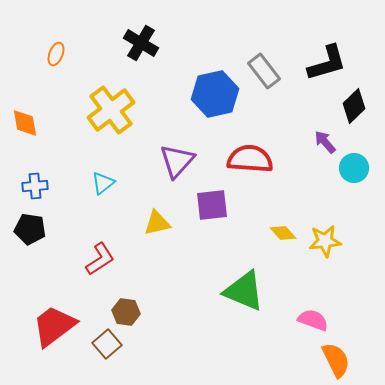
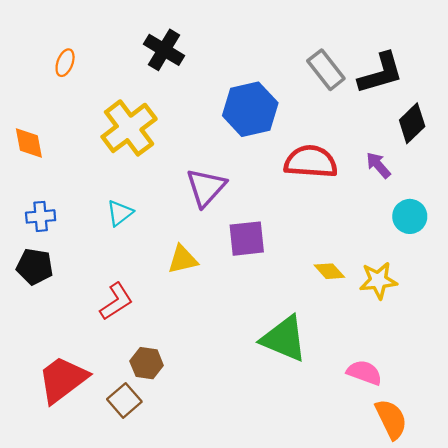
gray rectangle: (264, 71) -> (326, 70), moved
red semicircle: (250, 159) -> (311, 162), moved
cyan circle: (354, 168) -> (410, 216), moved

